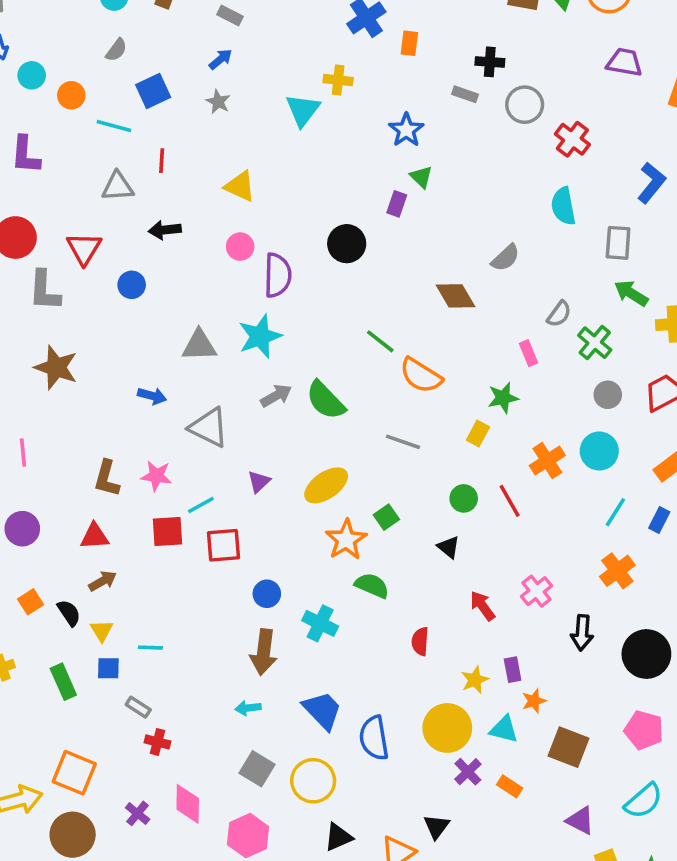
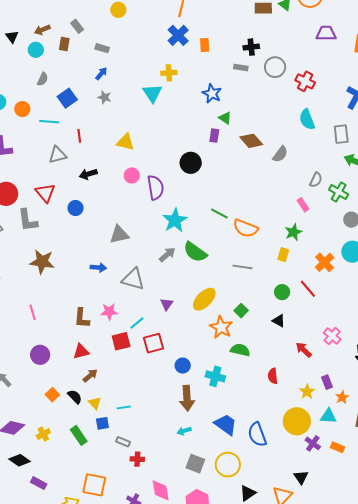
brown diamond: (455, 296) -> (251, 141), moved
cyan star: (260, 336) -> (175, 220), moved

